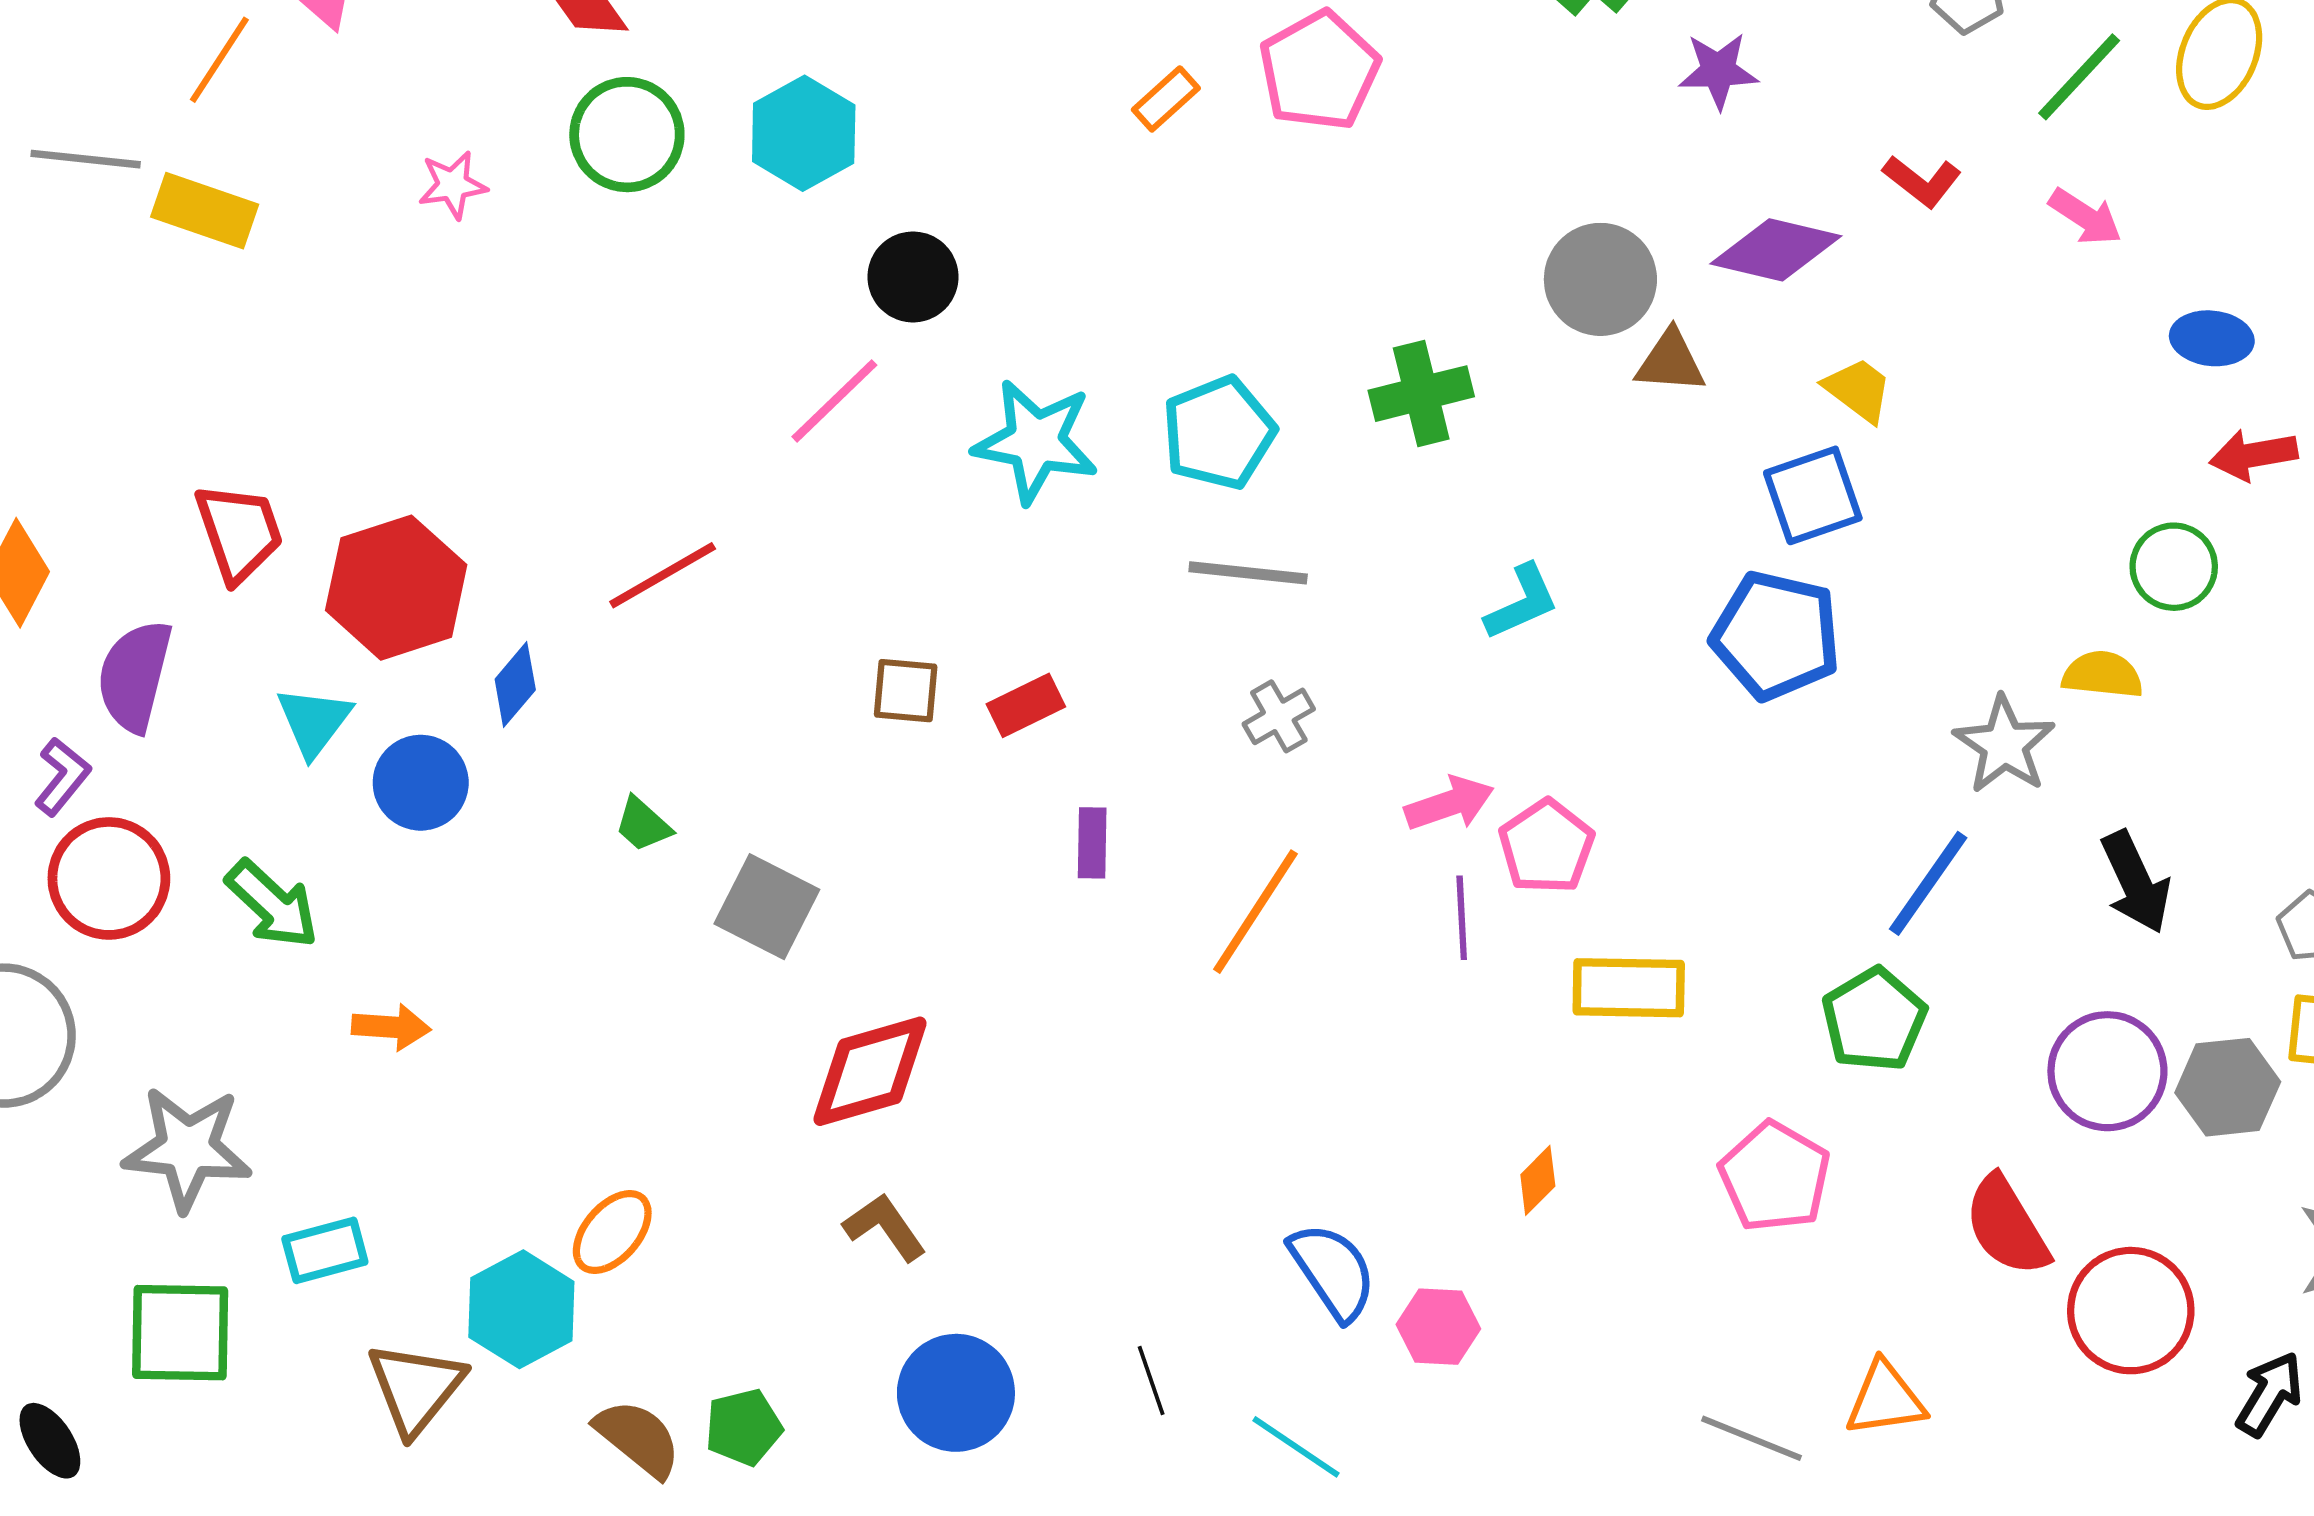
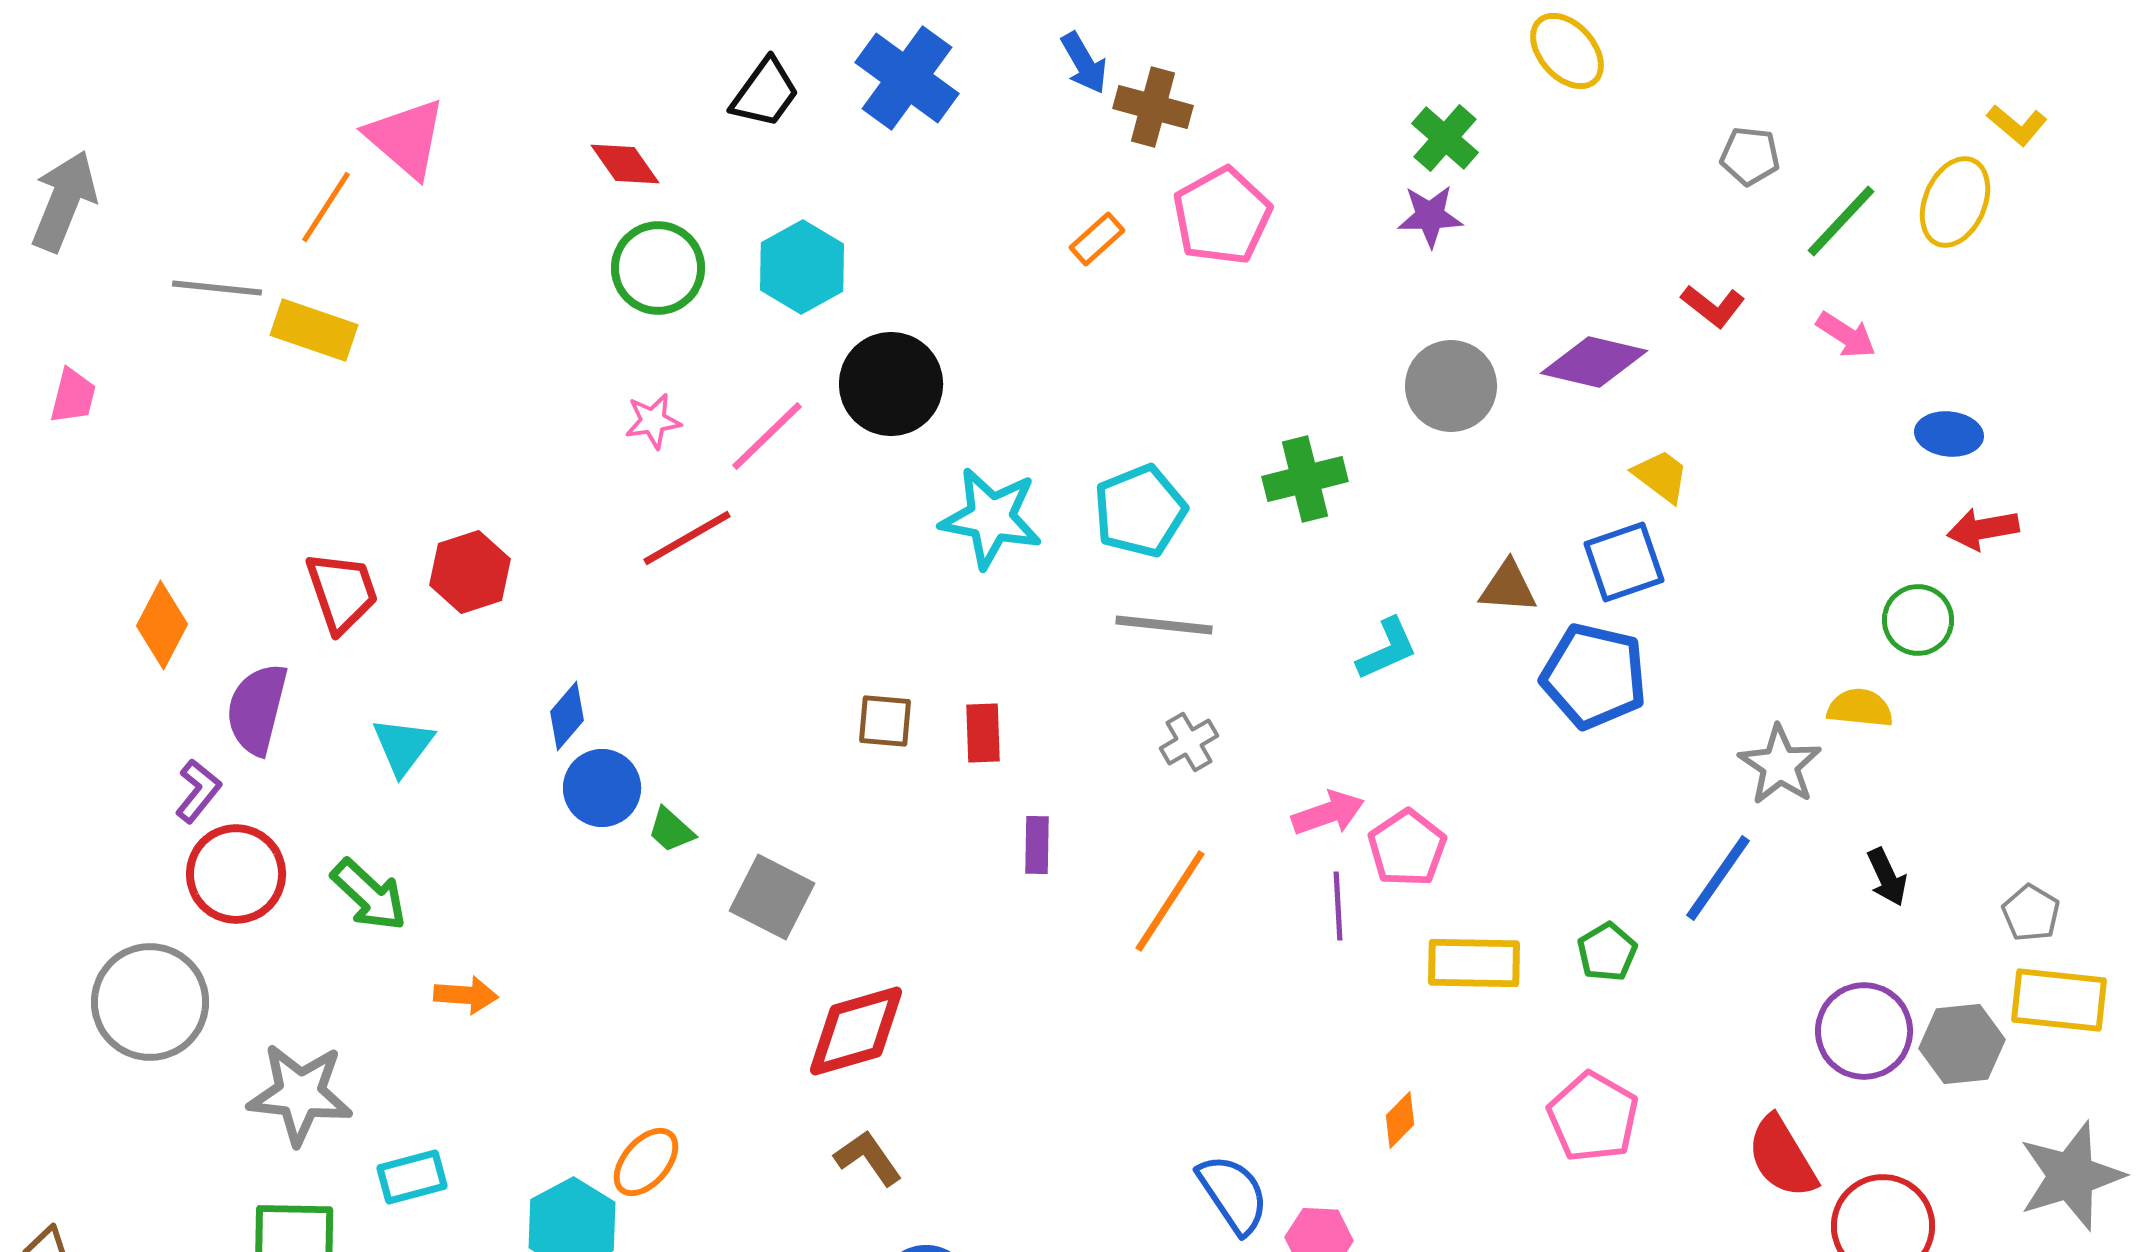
purple star: (1718, 71) -> (1430, 216), moved
pink star: (453, 185) -> (653, 421), moved
black circle: (913, 277) -> (891, 384), size x1.4
brown triangle: (1670, 362) -> (1508, 587), moved
pink line: (834, 401) -> (767, 436), moved
red line: (663, 575) -> (687, 538), moved
red hexagon: (396, 588) -> (470, 572), moved, size x0.7
red rectangle: (1026, 705) -> (983, 733), turned -66
blue circle: (421, 783) -> (602, 788), moved
black arrow: (2136, 882) -> (1887, 877), size x0.7
green pentagon: (1874, 1020) -> (1607, 952), moved, size x0.7

